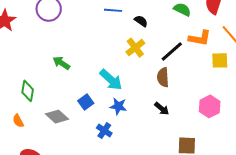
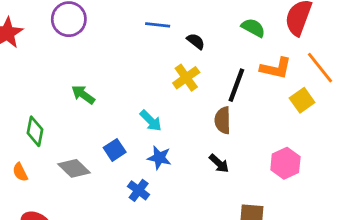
black line: (172, 51) -> (236, 85), turned -30
yellow square: (220, 60) -> (302, 100), turned -36
cyan arrow: (111, 80) -> (151, 121), size x0.7

